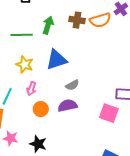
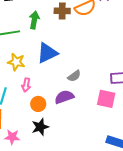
gray semicircle: (72, 85) -> (74, 76), moved
black star: (38, 144) -> (40, 127), moved, turned -30

